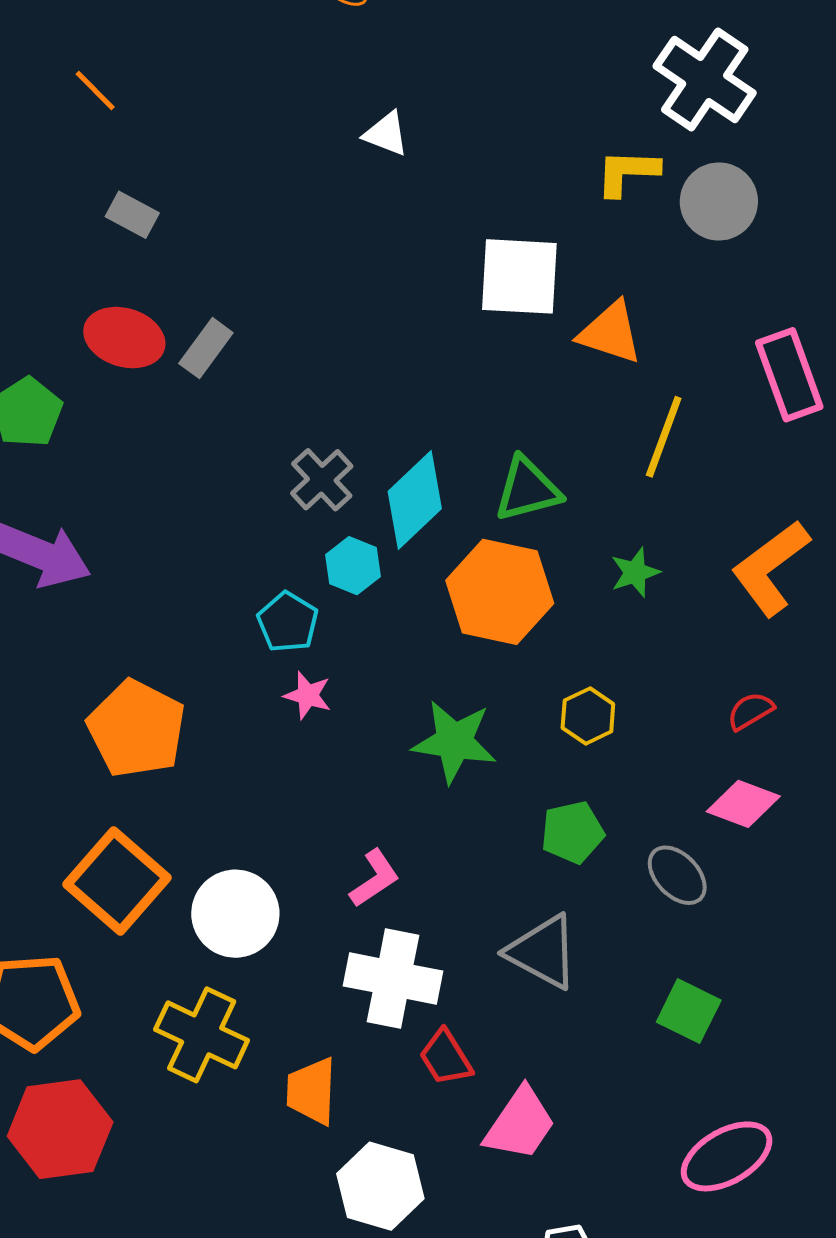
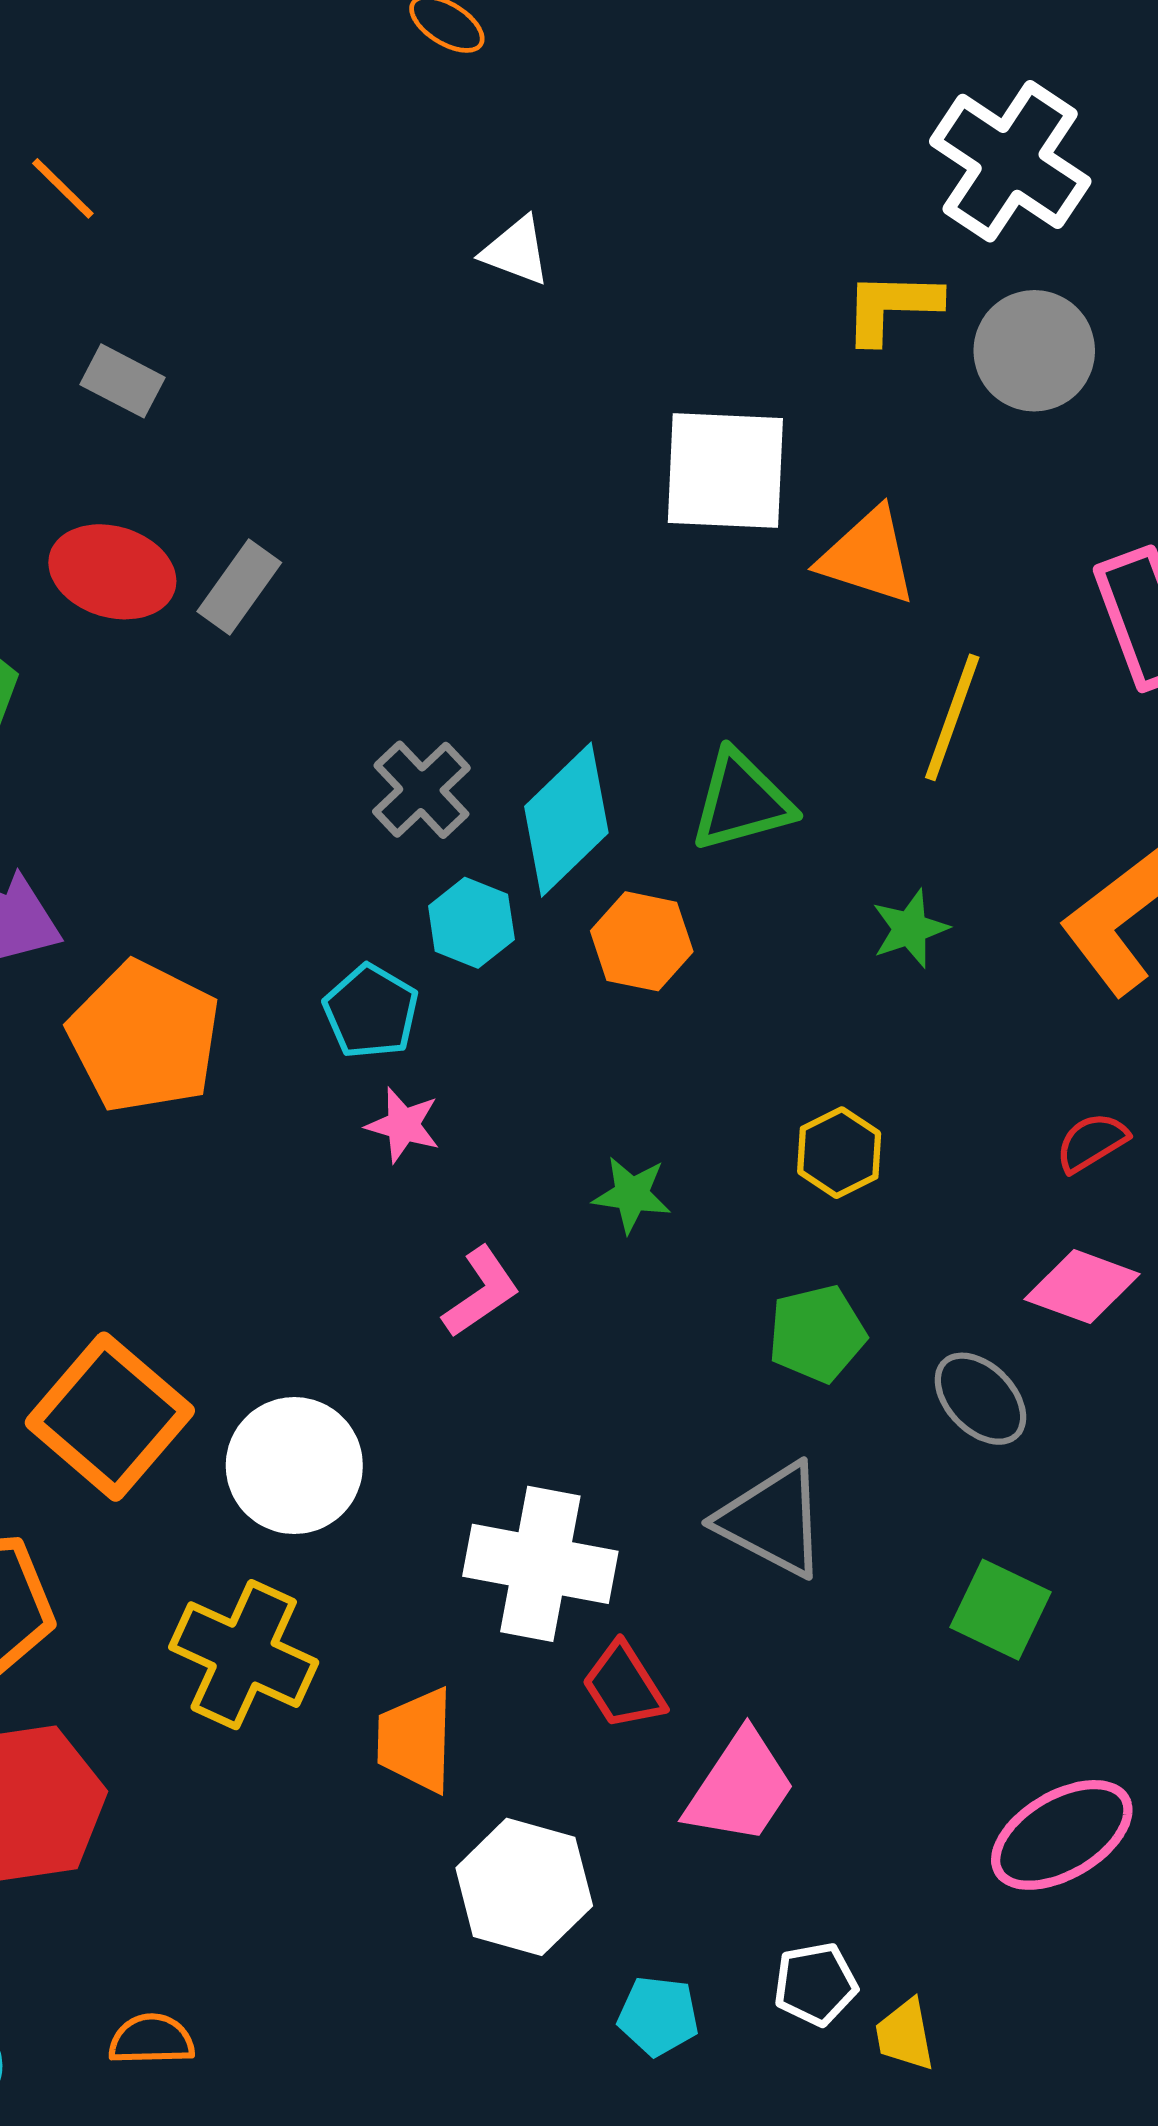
orange hexagon: (500, 592) -> (642, 941), moved, size x0.6
orange pentagon: (137, 729) -> (144, 1037), moved
green star: (454, 742) -> (632, 1195), size x0.6
pink L-shape: (375, 878) -> (481, 1292), moved

